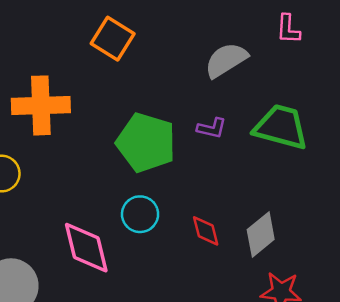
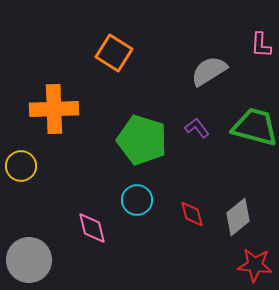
purple L-shape: (212, 128) -> (197, 128), turned -140
pink diamond: (86, 248) -> (92, 228), size x0.7

